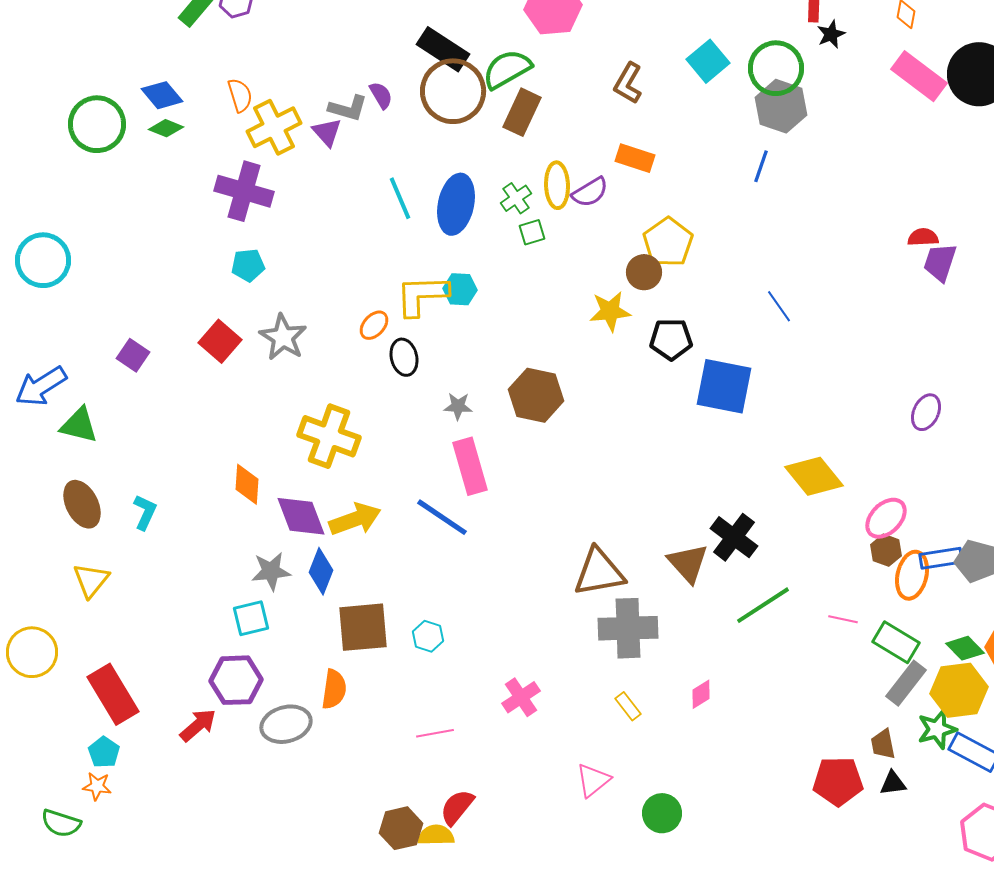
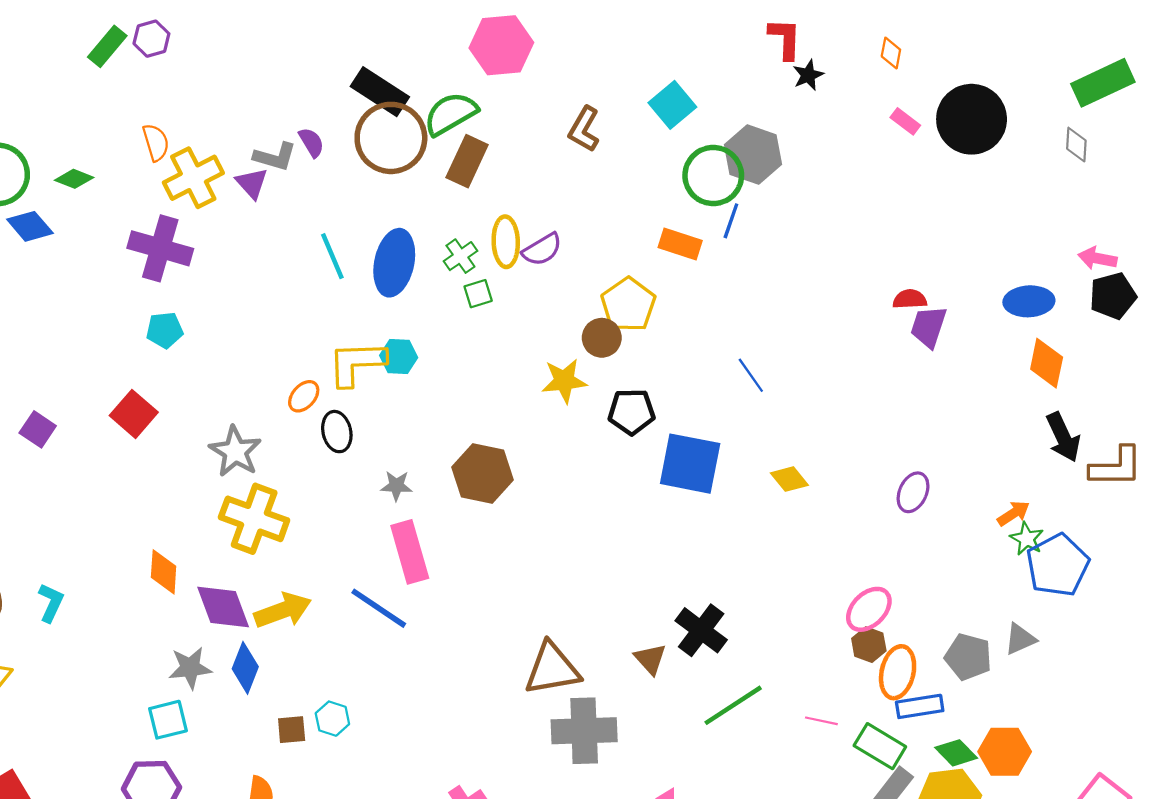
green circle: (776, 68) -> (713, 176), moved
pink rectangle: (919, 76) -> (905, 121), size x0.5
blue diamond: (162, 95) -> (30, 226), moved
orange rectangle: (635, 158) -> (680, 244), moved
gray star: (283, 337) -> (235, 451), moved
yellow diamond: (814, 476) -> (789, 479), moved, size x0.6
blue rectangle: (941, 558) -> (920, 706), moved
brown triangle: (688, 563) -> (650, 659), size x0.7
brown square: (363, 627) -> (292, 730), size x0.5
cyan hexagon: (428, 636) -> (332, 719), moved

